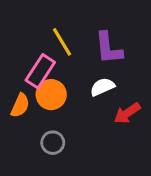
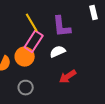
pink rectangle: (40, 71) -> (34, 42), moved
red arrow: (127, 113) -> (68, 77), moved

